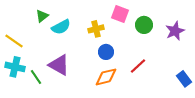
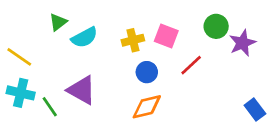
pink square: (120, 14) -> (166, 36), moved
green circle: (144, 25) -> (216, 26), moved
red line: (138, 66) -> (191, 65), moved

